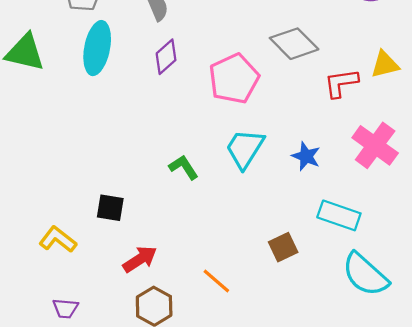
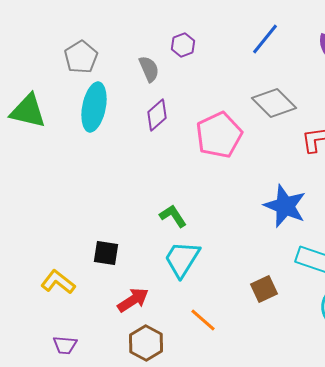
cyan trapezoid: (245, 149) -> (182, 259), moved
blue star: (306, 156) -> (285, 206), size x1.6

